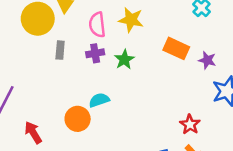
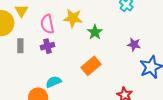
orange rectangle: (176, 48) -> (91, 66), moved, turned -60
green star: (124, 60) -> (95, 32), moved

